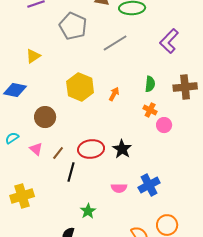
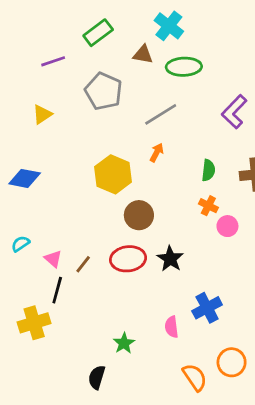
yellow triangle: (33, 56) -> (42, 114), moved
orange arrow: (114, 94) -> (157, 153), moved
brown circle: (45, 117) -> (139, 215), moved
black line: (71, 172) -> (57, 290), moved
pink semicircle: (119, 188) -> (172, 327), moved, turned 84

